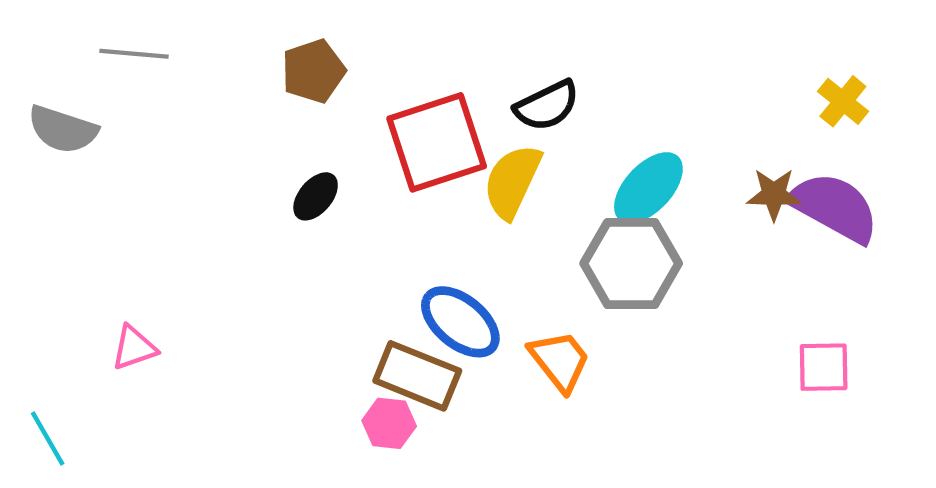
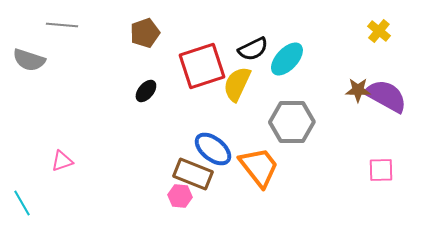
yellow cross: (843, 101) -> (379, 31), moved
cyan ellipse: (648, 188) -> (287, 59), moved
orange trapezoid: (560, 361) -> (259, 167), size x1.4

